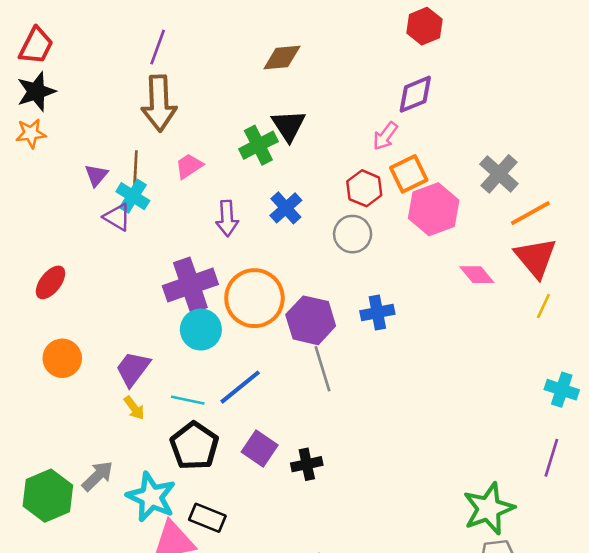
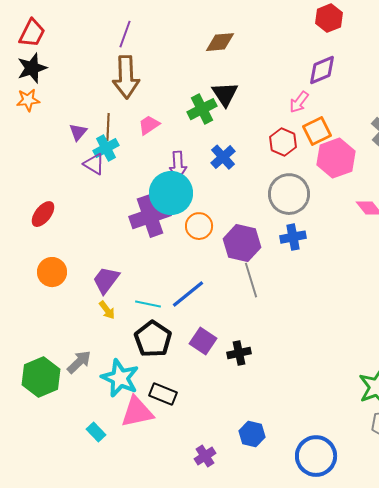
cyan cross: (133, 196) -> (106, 148), turned 30
gray circle: (353, 234) -> (289, 194), moved, size x1.4
orange circle: (254, 298) -> (199, 226), size x0.6
cyan circle: (201, 330) -> (171, 193), moved, size x1.4

